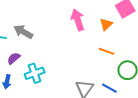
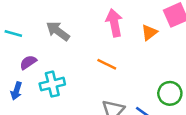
gray arrow: (23, 32) -> (58, 31), moved
orange line: (106, 51) -> (107, 64), moved

